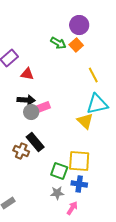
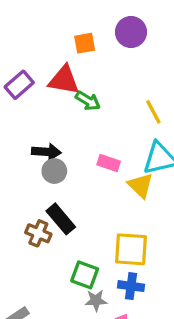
green arrow: (58, 43) -> (88, 101), moved
orange square: (76, 45) -> (85, 43), moved, turned 32
red triangle: (27, 74) -> (64, 80), moved, size x1.5
pink rectangle: (43, 107) -> (109, 163), moved, turned 40
green square: (59, 171) -> (85, 275), moved

